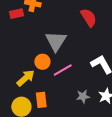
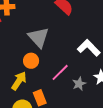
pink line: (63, 70) -> (60, 72), moved

